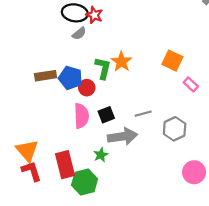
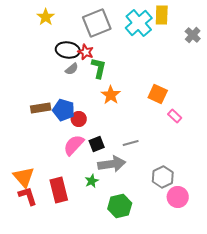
green L-shape: (103, 68) -> (99, 68), moved
pink semicircle: (81, 116) -> (74, 145), turned -135
gray hexagon: (175, 129) -> (163, 177), moved
green hexagon: (85, 182) -> (120, 206), moved

